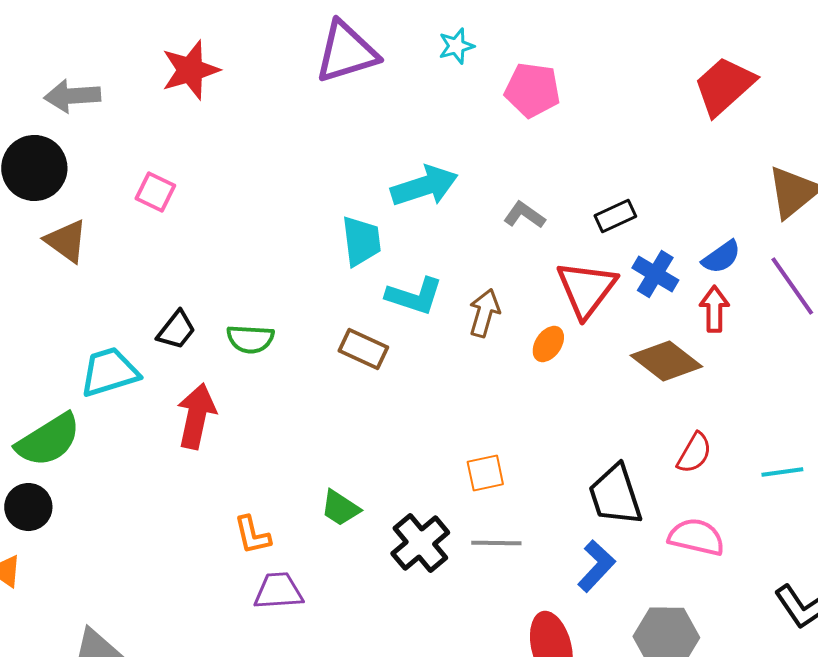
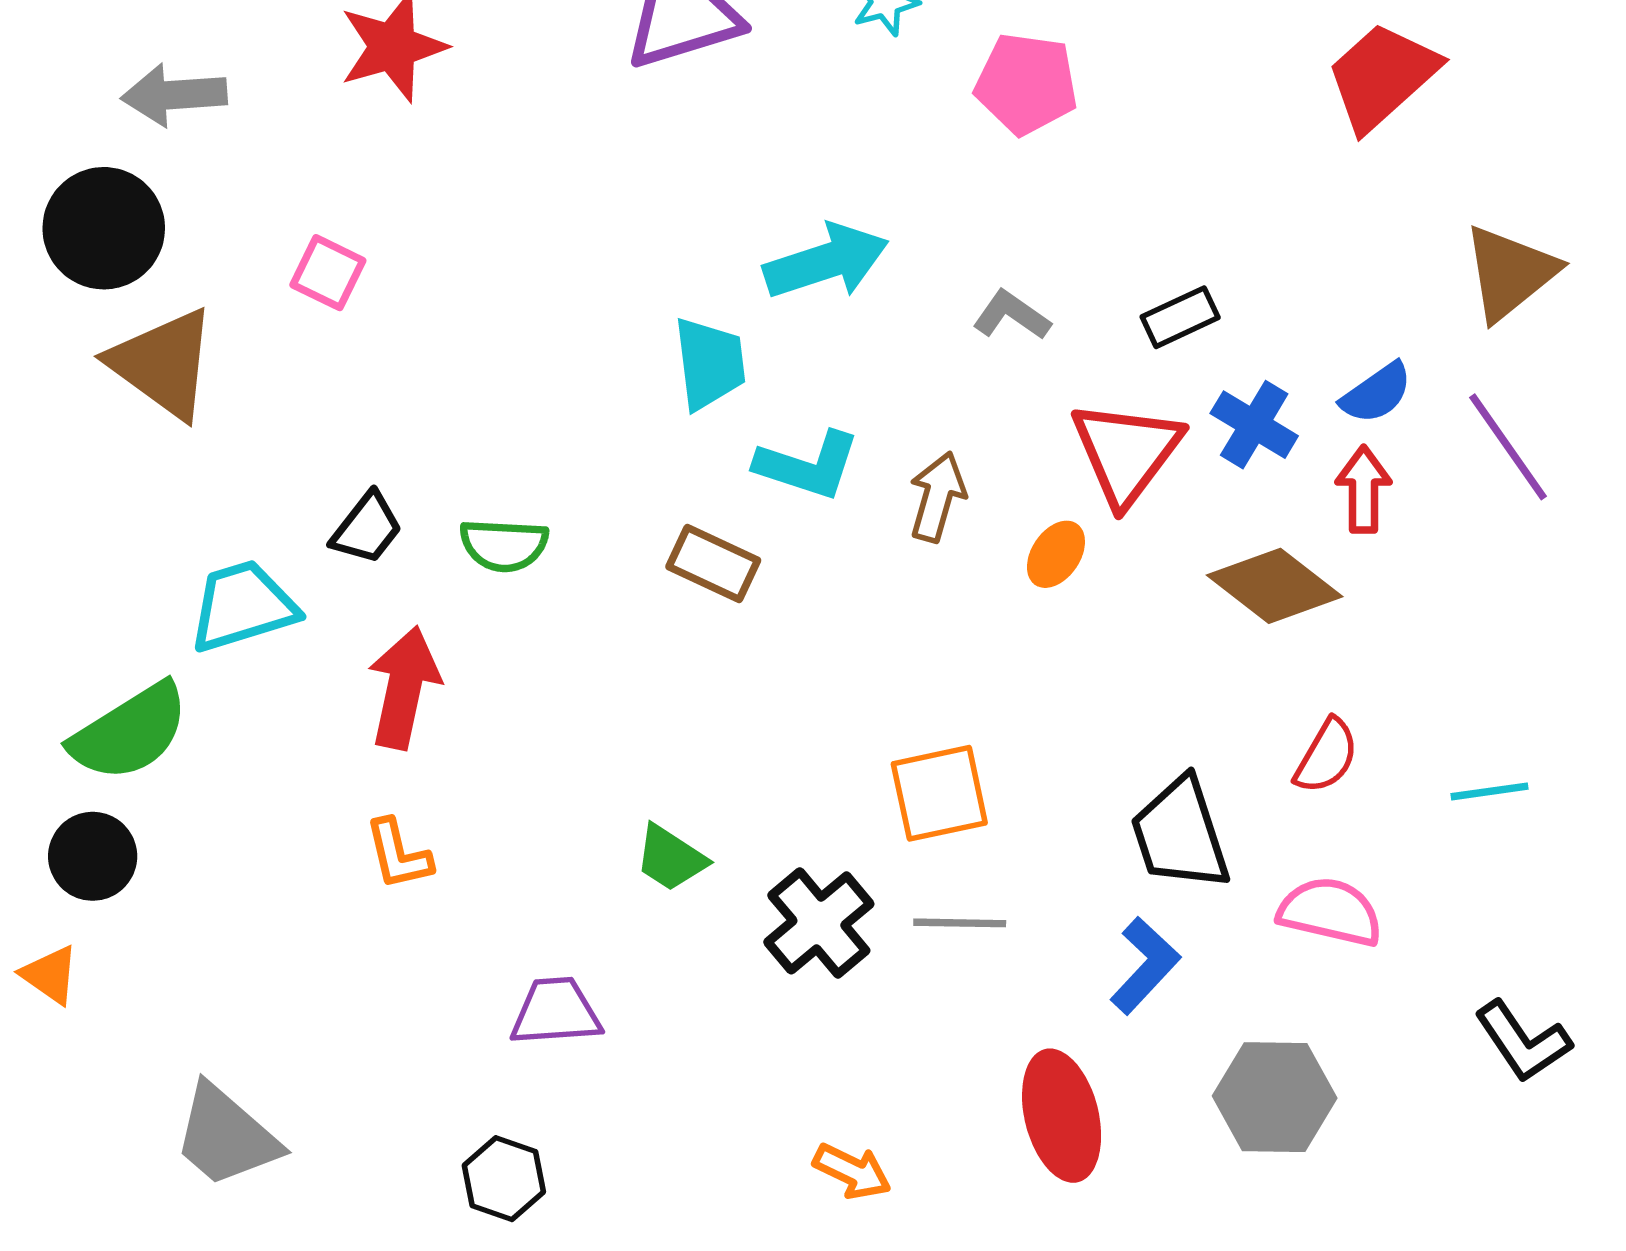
brown triangle: (66, 241) -> (163, 363), size x1.4
orange square: (485, 473) -> (939, 793), size x1.4
orange L-shape: (252, 535) -> (398, 854), moved

